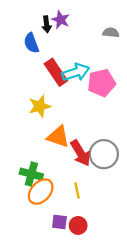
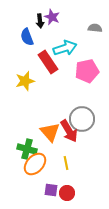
cyan arrow: (76, 72) -> (65, 48), moved
yellow star: (40, 106) -> (25, 81), moved
orange triangle: (58, 137) -> (50, 132), moved, turned 30
gray circle: (104, 154) -> (82, 119), moved

